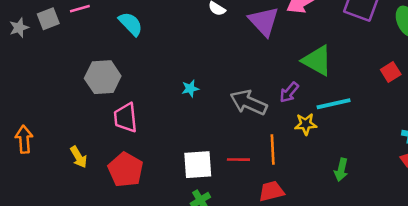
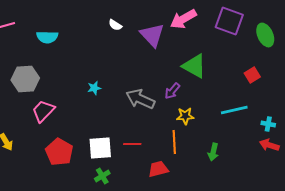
cyan semicircle: (131, 24) -> (47, 37), turned 135
cyan line: (334, 104) -> (234, 110), moved
pink trapezoid: (126, 118) -> (43, 111), turned 50
orange line: (273, 149) -> (174, 142), moved
red pentagon: (126, 170) -> (59, 152), moved

